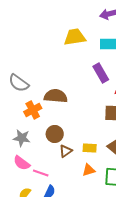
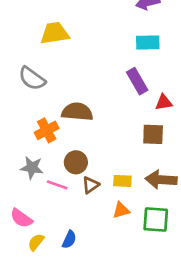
yellow trapezoid: (75, 37) -> (55, 33), moved
gray semicircle: (19, 83) -> (32, 78), moved
pink semicircle: (22, 163) -> (21, 218), moved
pink line: (41, 173) -> (57, 185), moved

